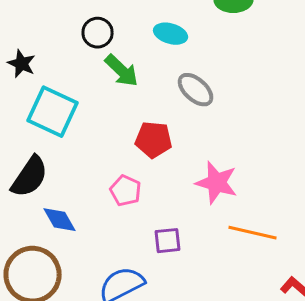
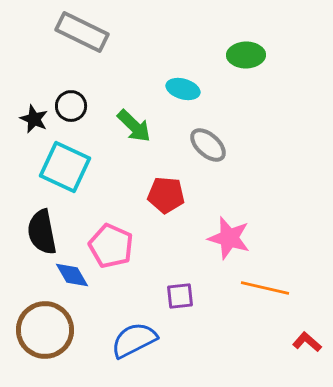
black circle: (98, 33) -> (71, 106), moved
black semicircle: (30, 177) -> (42, 232), turned 135
pink pentagon: (126, 191) -> (111, 246), moved, size x1.4

